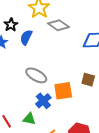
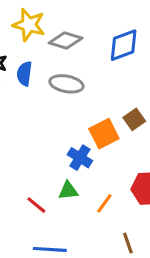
gray ellipse: (36, 75) -> (66, 84), moved
brown square: (88, 80) -> (134, 119), moved, turned -32

